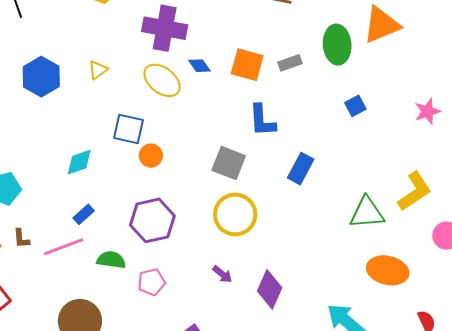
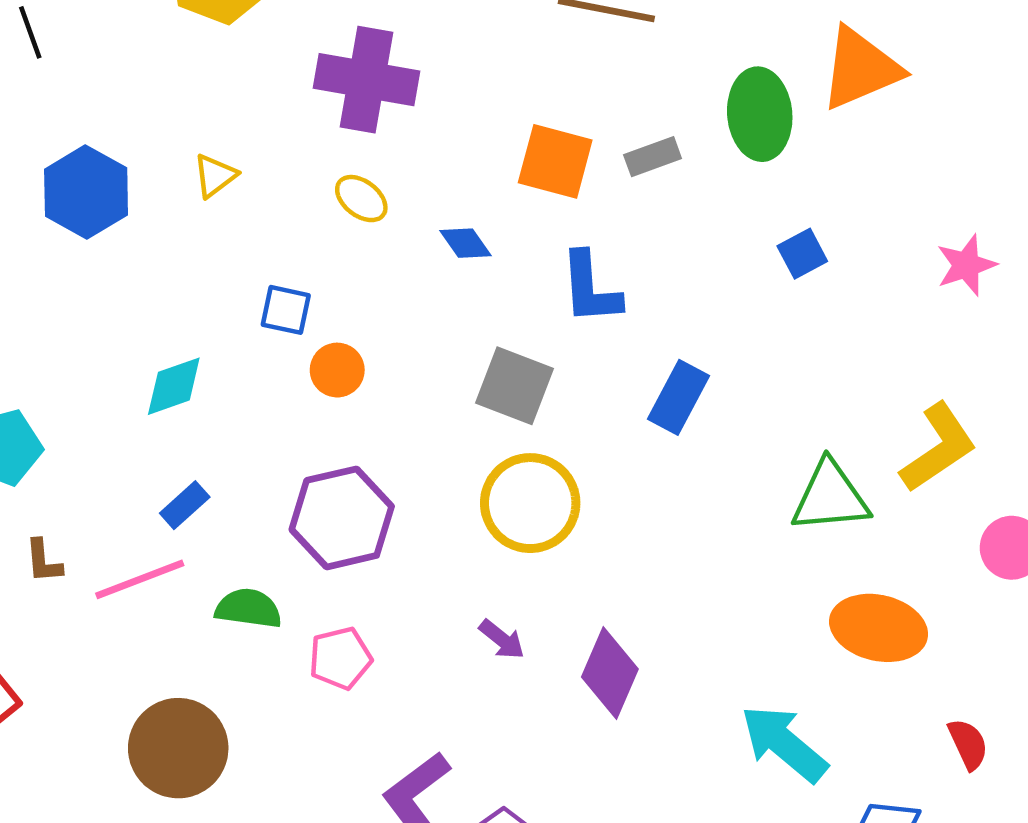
blue diamond: (200, 66) -> (465, 243), moved
yellow ellipse: (162, 80) -> (361, 199), size x0.6
blue square: (129, 129) -> (286, 310), size x0.7

